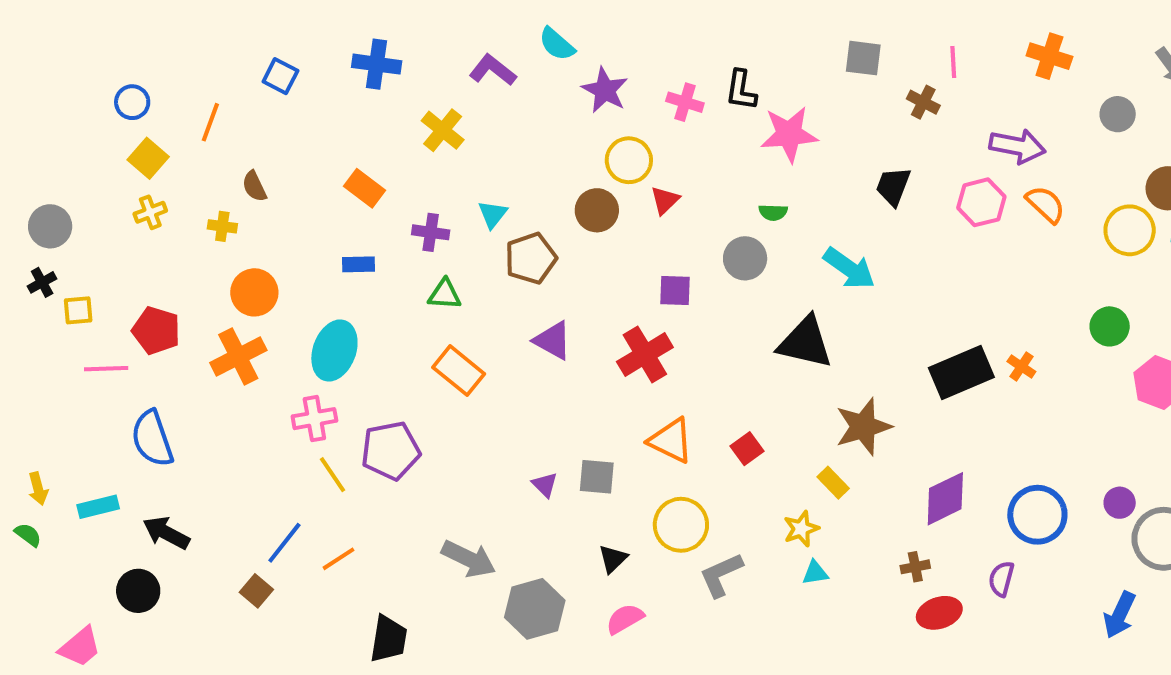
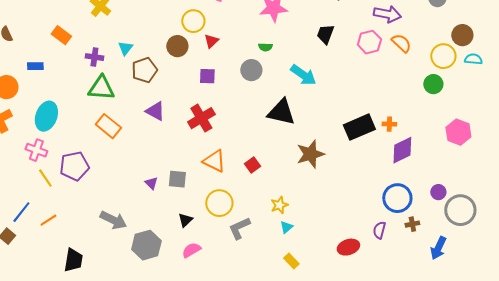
blue rectangle: (359, 264) -> (35, 66), moved
purple square: (675, 290) -> (207, 76), moved
green triangle: (445, 294) -> (101, 88), size x1.6
green circle: (1110, 326) -> (433, 84), moved
orange cross: (1021, 367) -> (389, 124), turned -32
pink cross: (314, 419) -> (36, 150), turned 30
yellow rectangle: (833, 483) -> (291, 261), moved
purple diamond: (945, 499) -> (402, 150), moved
brown cross: (915, 567) -> (412, 224), moved
cyan triangle: (815, 573) -> (286, 227), turned -32

